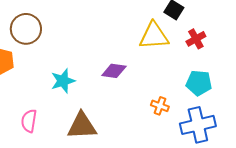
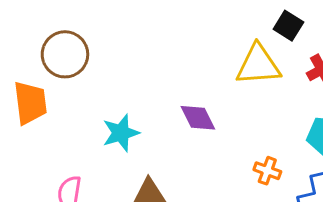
purple diamond: (114, 71) -> (198, 118), turned 55

